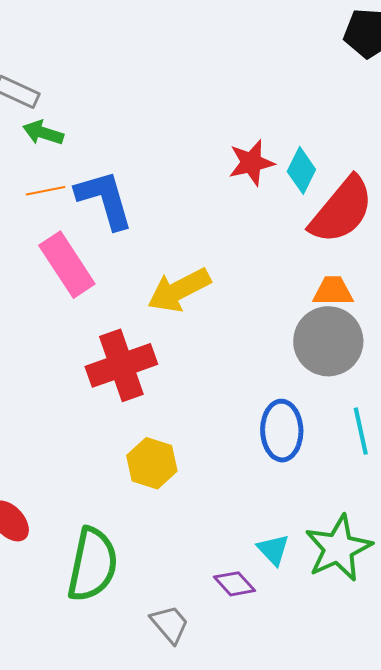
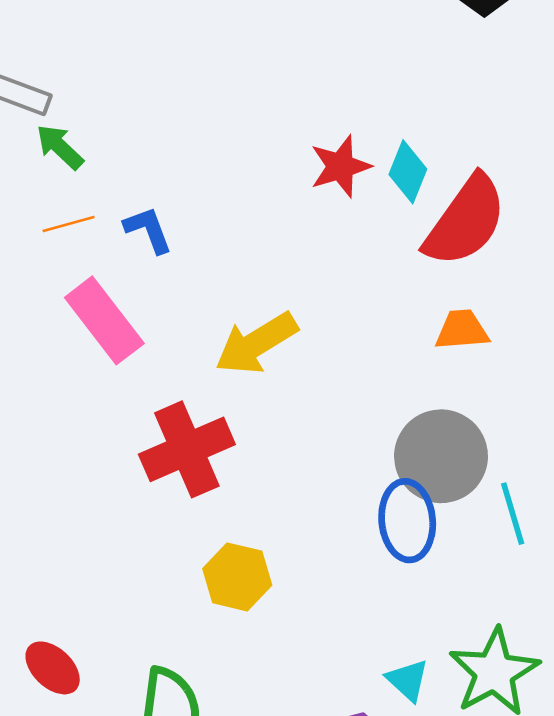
green arrow: (43, 133) -> (60, 147), turned 30
blue L-shape: (105, 199) -> (148, 230), size x0.6
gray circle: (328, 341) -> (441, 456), moved

